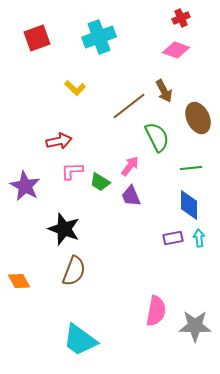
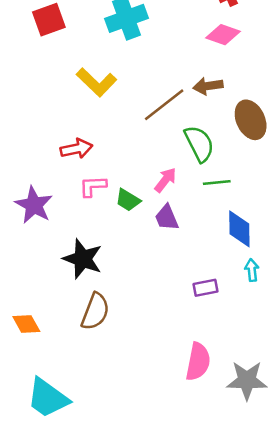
yellow L-shape: (75, 88) -> (96, 82), size x1.5
brown arrow: (164, 91) -> (208, 86), turned 110
green line: (191, 168) -> (217, 182), moved
purple rectangle: (173, 238) -> (205, 288), moved
cyan trapezoid: (80, 340) -> (48, 398), moved

